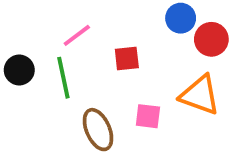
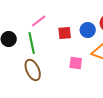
blue circle: (181, 18) -> (88, 30), moved
brown ellipse: (98, 130) -> (33, 70), moved

